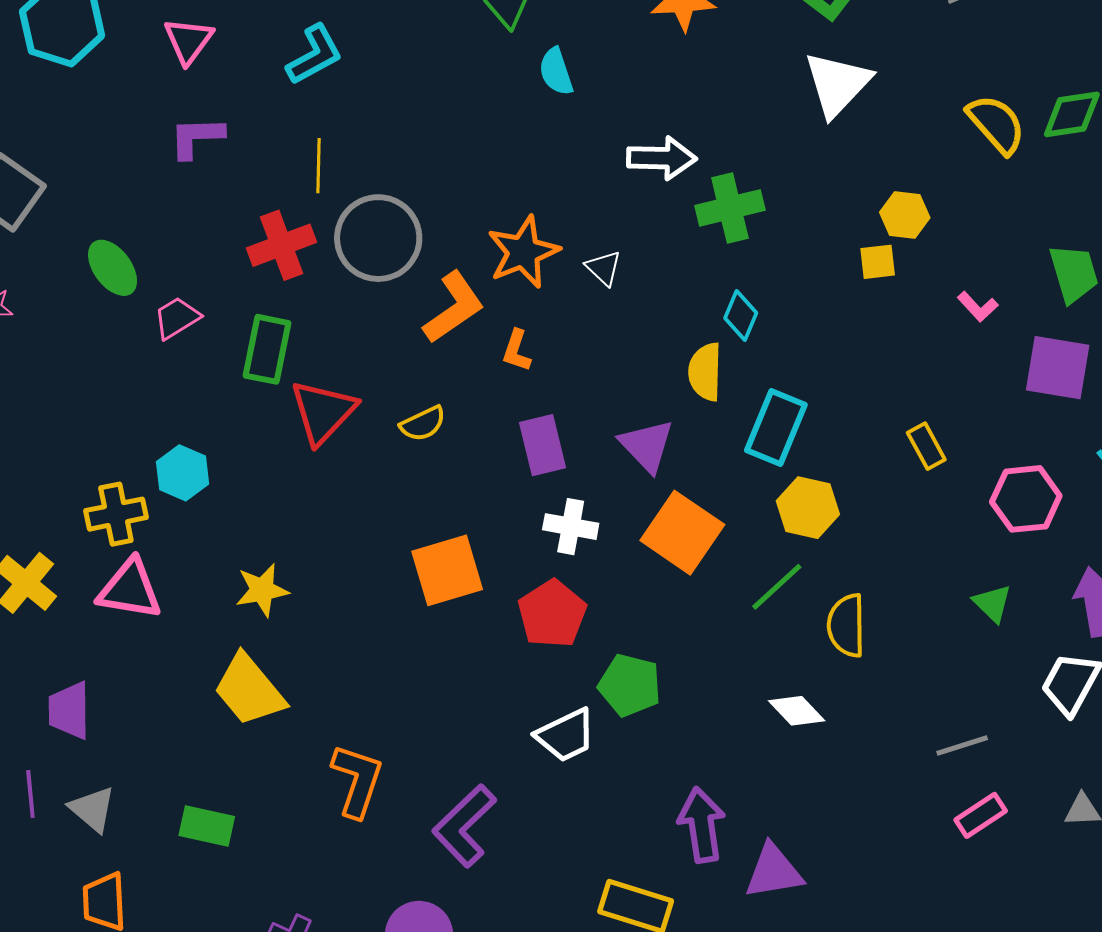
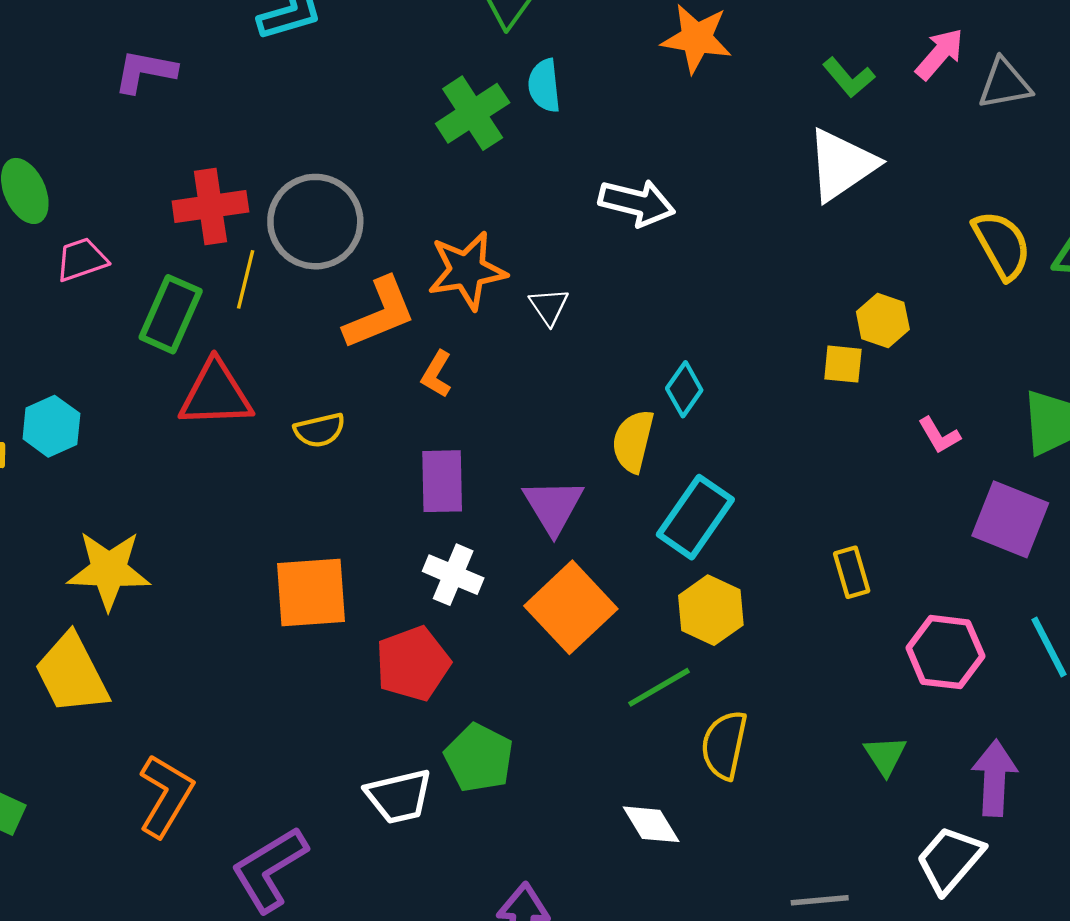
yellow line: (319, 166) -> (246, 279), moved
green cross: (730, 208) -> (473, 113), moved, turned -32
red triangle: (323, 412) -> (216, 394), turned 32
yellow star: (262, 590) -> (109, 570), size x1.4

